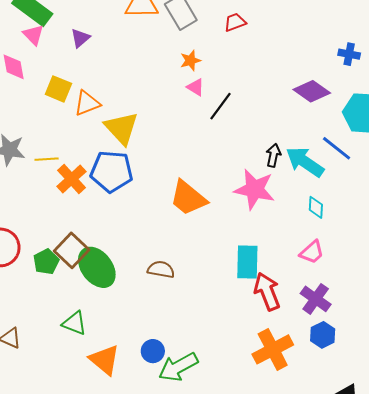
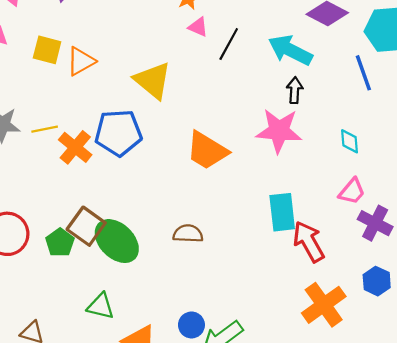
yellow triangle: (121, 128) -> (153, 81), moved
blue line: (337, 148) -> (363, 73), turned 40
cyan arrow: (305, 162) -> (290, 50), moved
purple cross: (316, 299) -> (375, 223), moved

